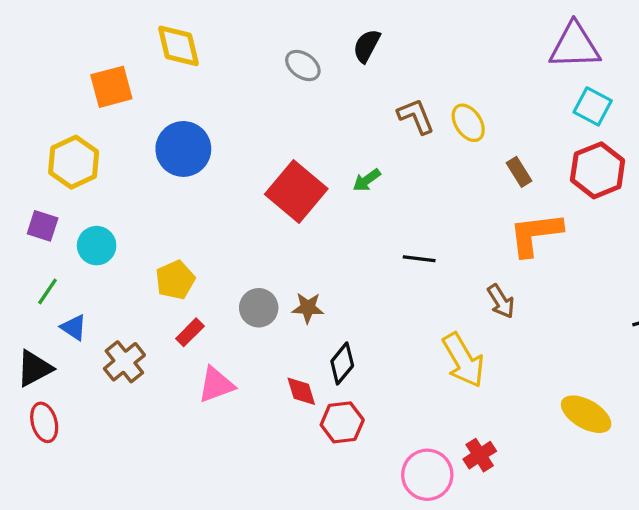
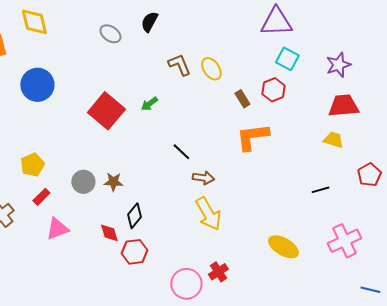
red hexagon: (598, 170) -> (273, 90), moved, size x0.7
black line: (419, 259) -> (181, 152), turned 36
brown arrow: (501, 301) -> (203, 178), moved, turned -50

